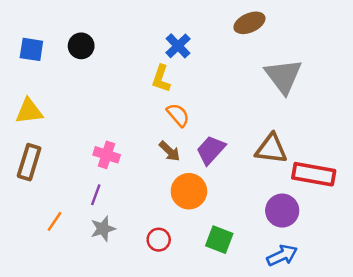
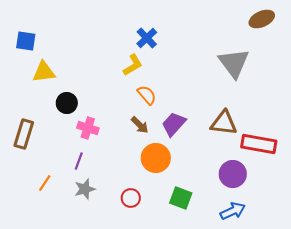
brown ellipse: (249, 23) -> (262, 19), moved
black circle: (81, 46) -> (67, 103), moved
yellow L-shape: (161, 79) -> (133, 65), turned -140
yellow triangle: (29, 111) -> (44, 72), moved

